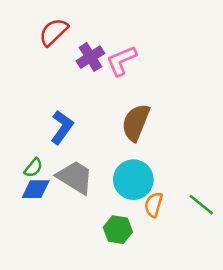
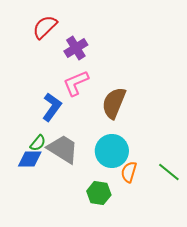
pink L-shape: (121, 61) -> (76, 83), moved
green semicircle: (33, 168) -> (38, 143), moved

